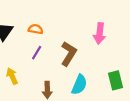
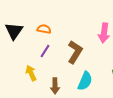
yellow arrow: (12, 76) -> (31, 73), moved

